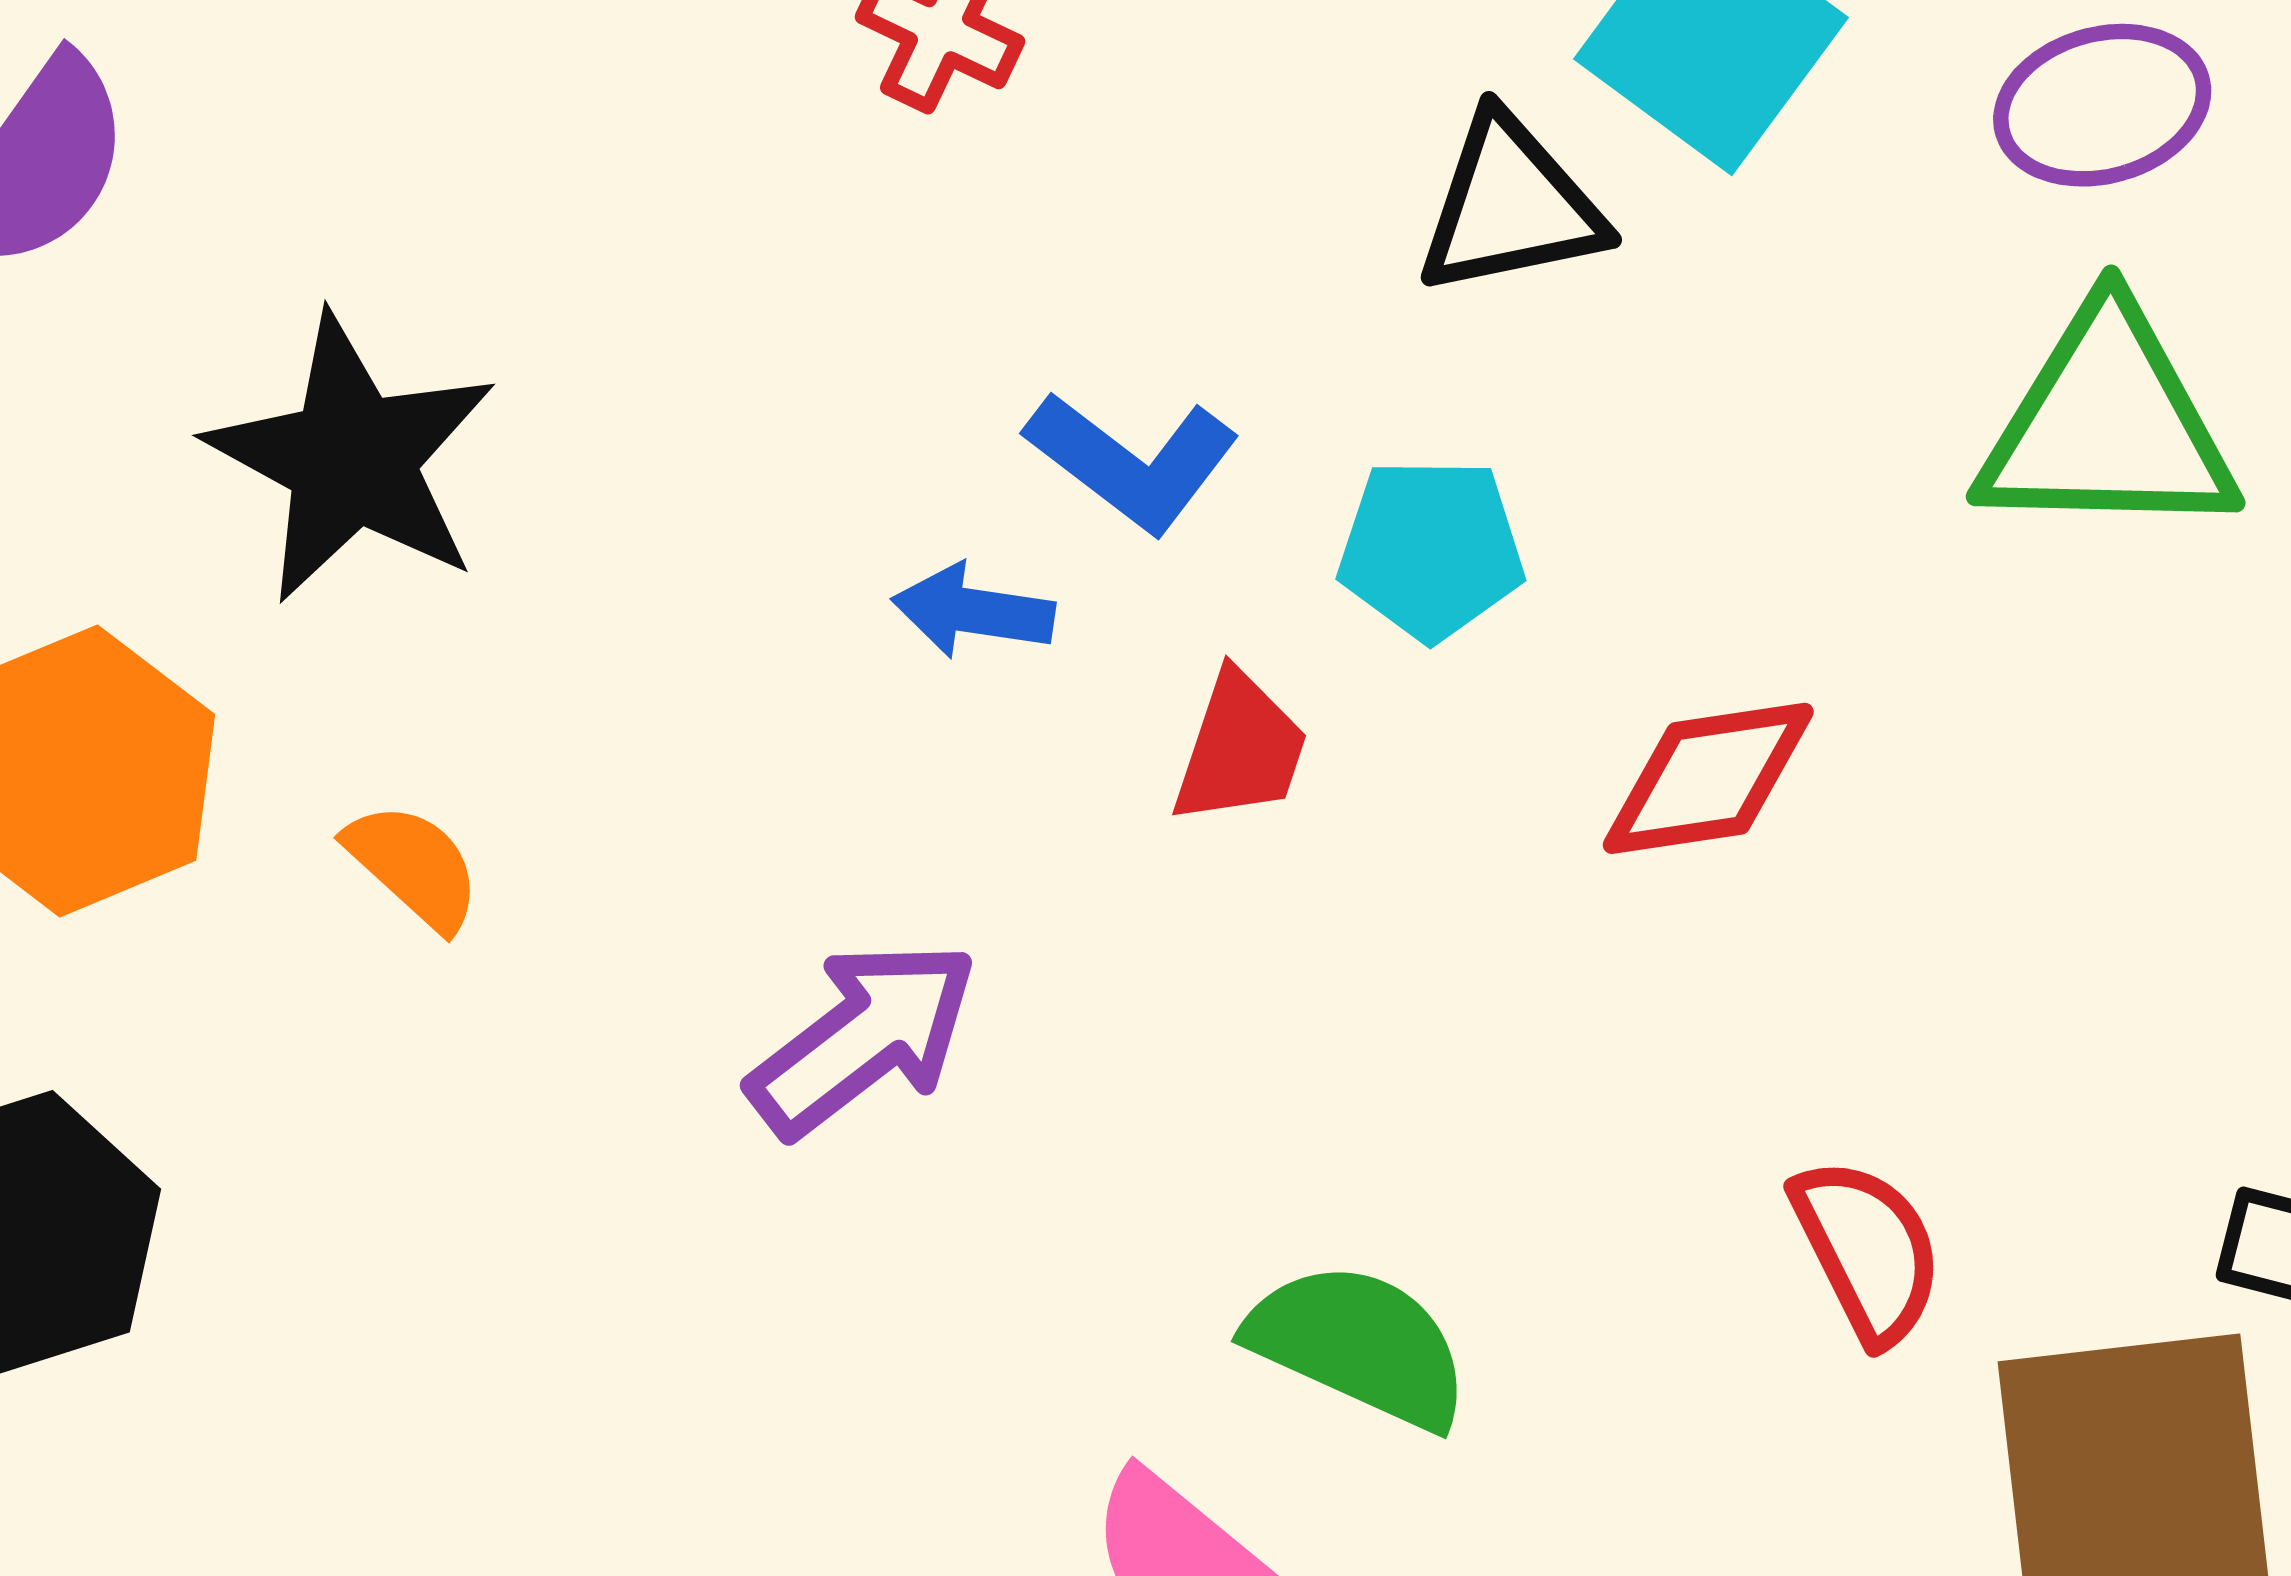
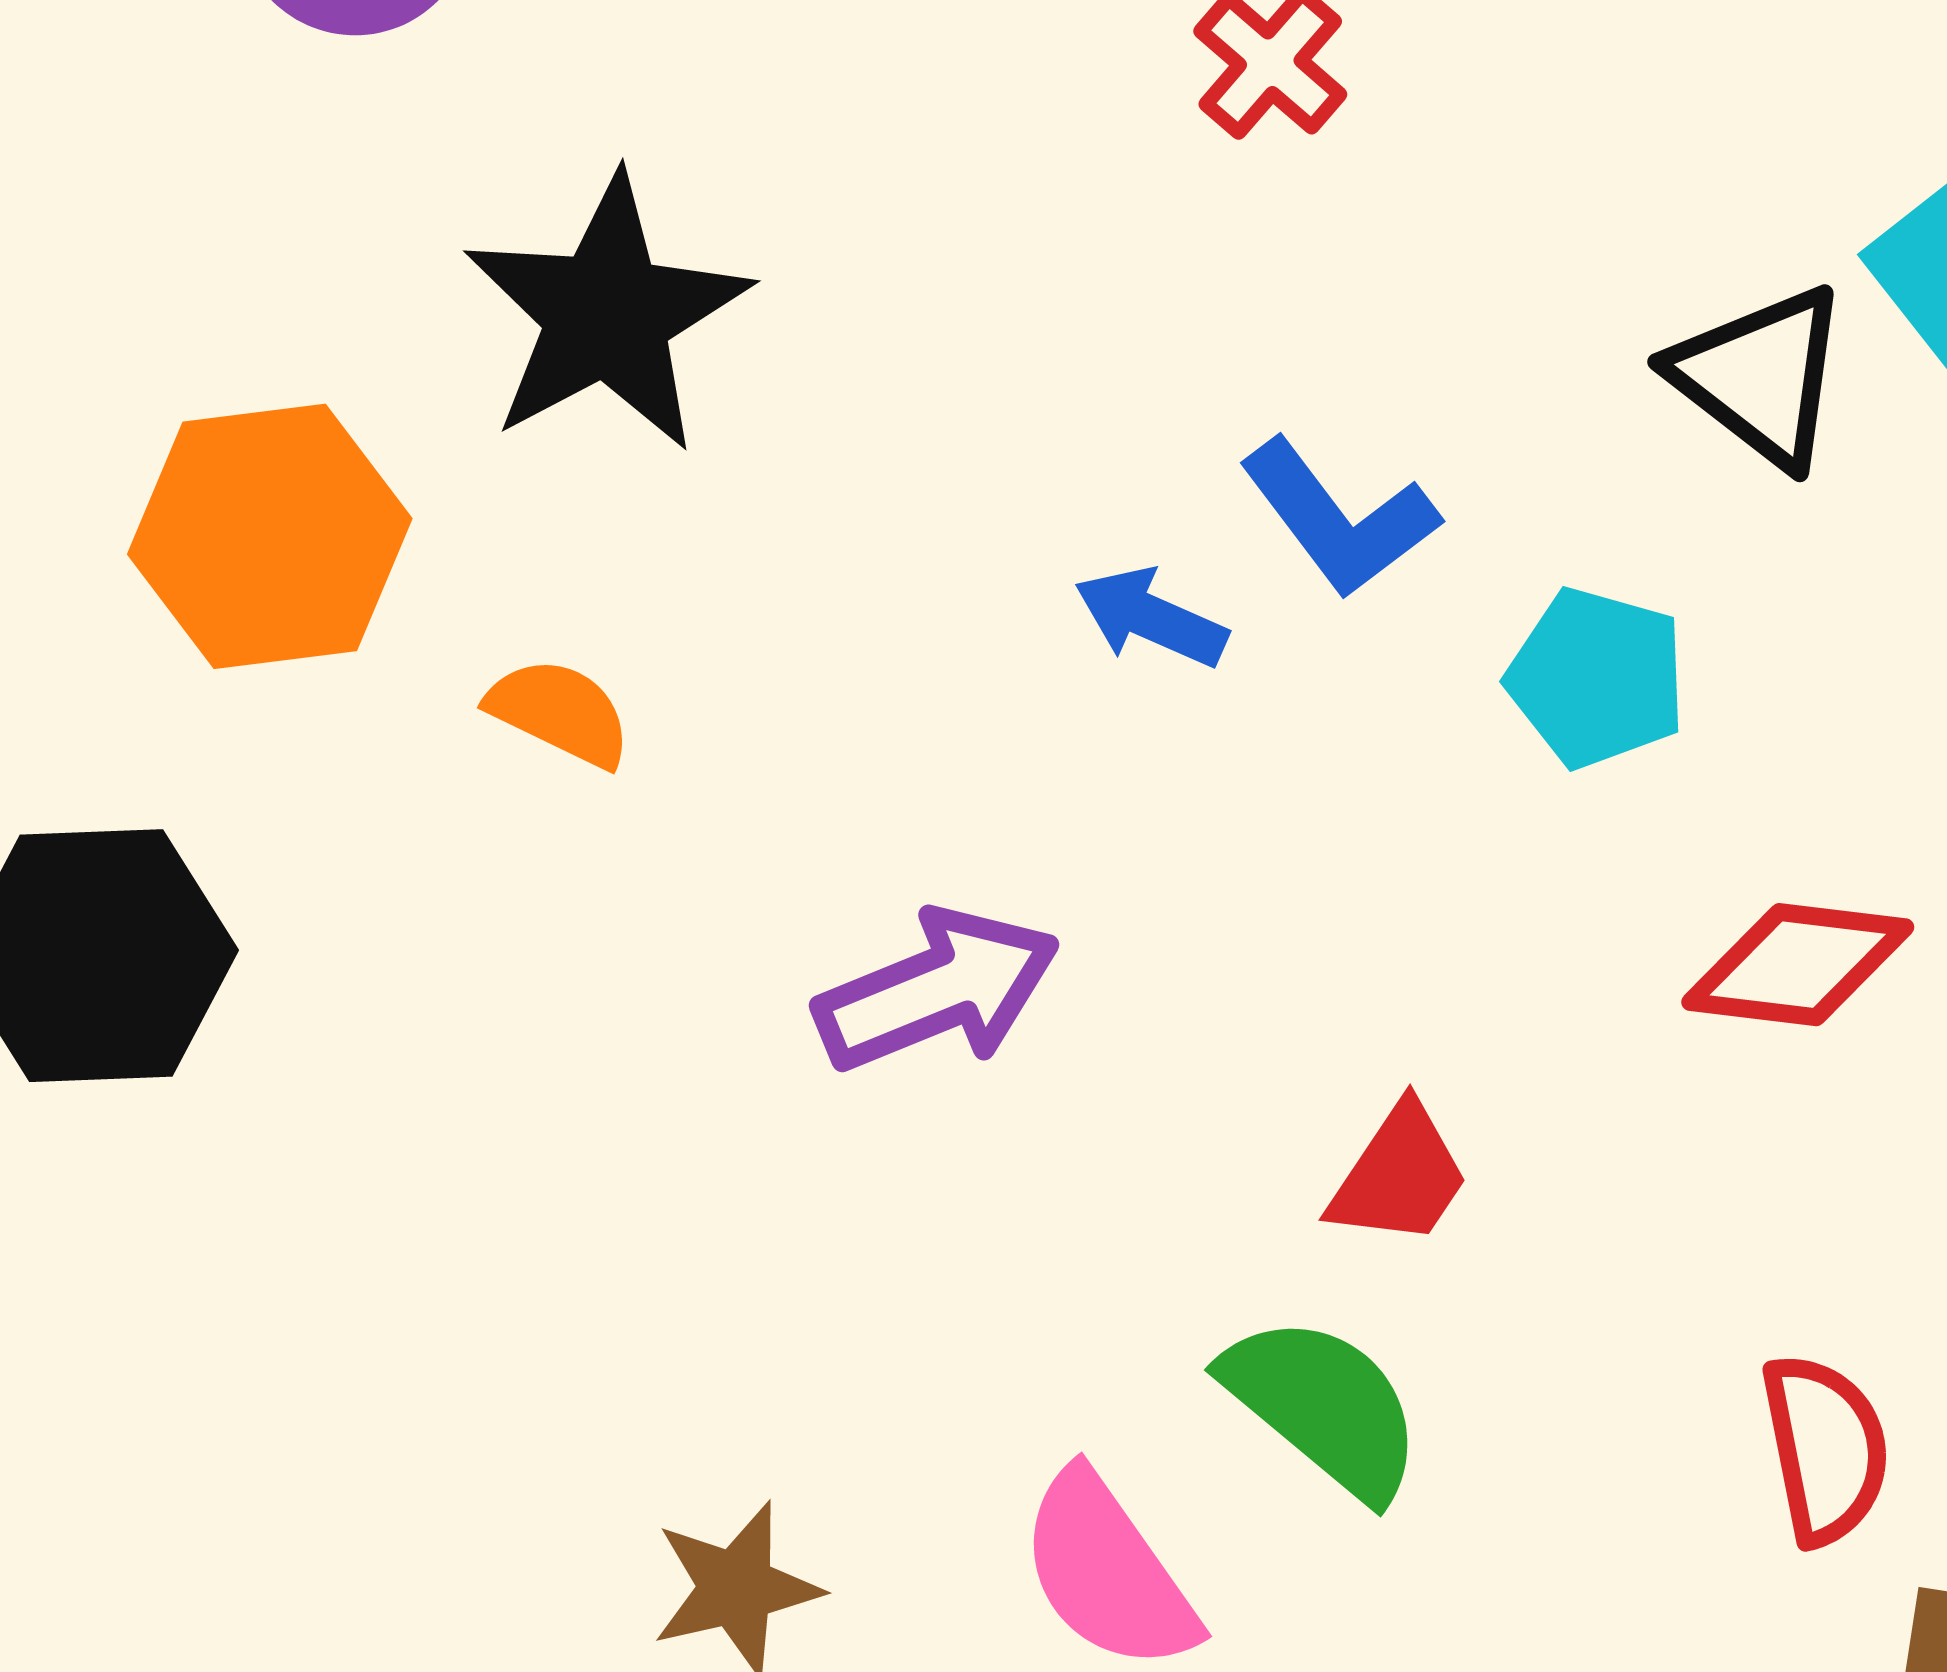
black triangle: (1511, 206) -> (1760, 376), turned 34
red trapezoid: (1240, 749) -> (1399, 1176), moved
orange semicircle: (414, 866) -> (560, 712), turned -32

